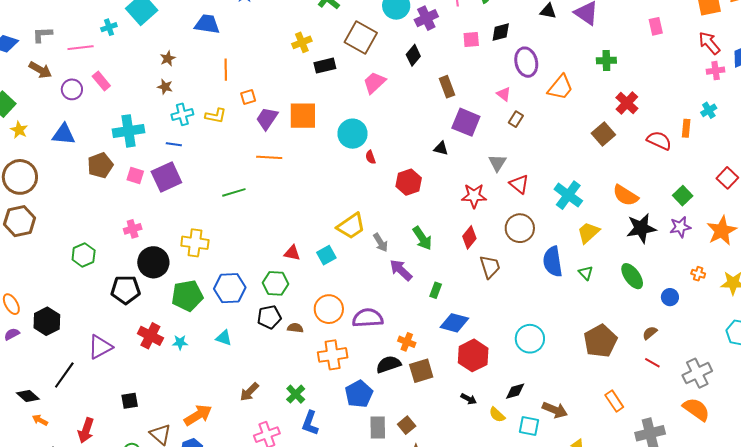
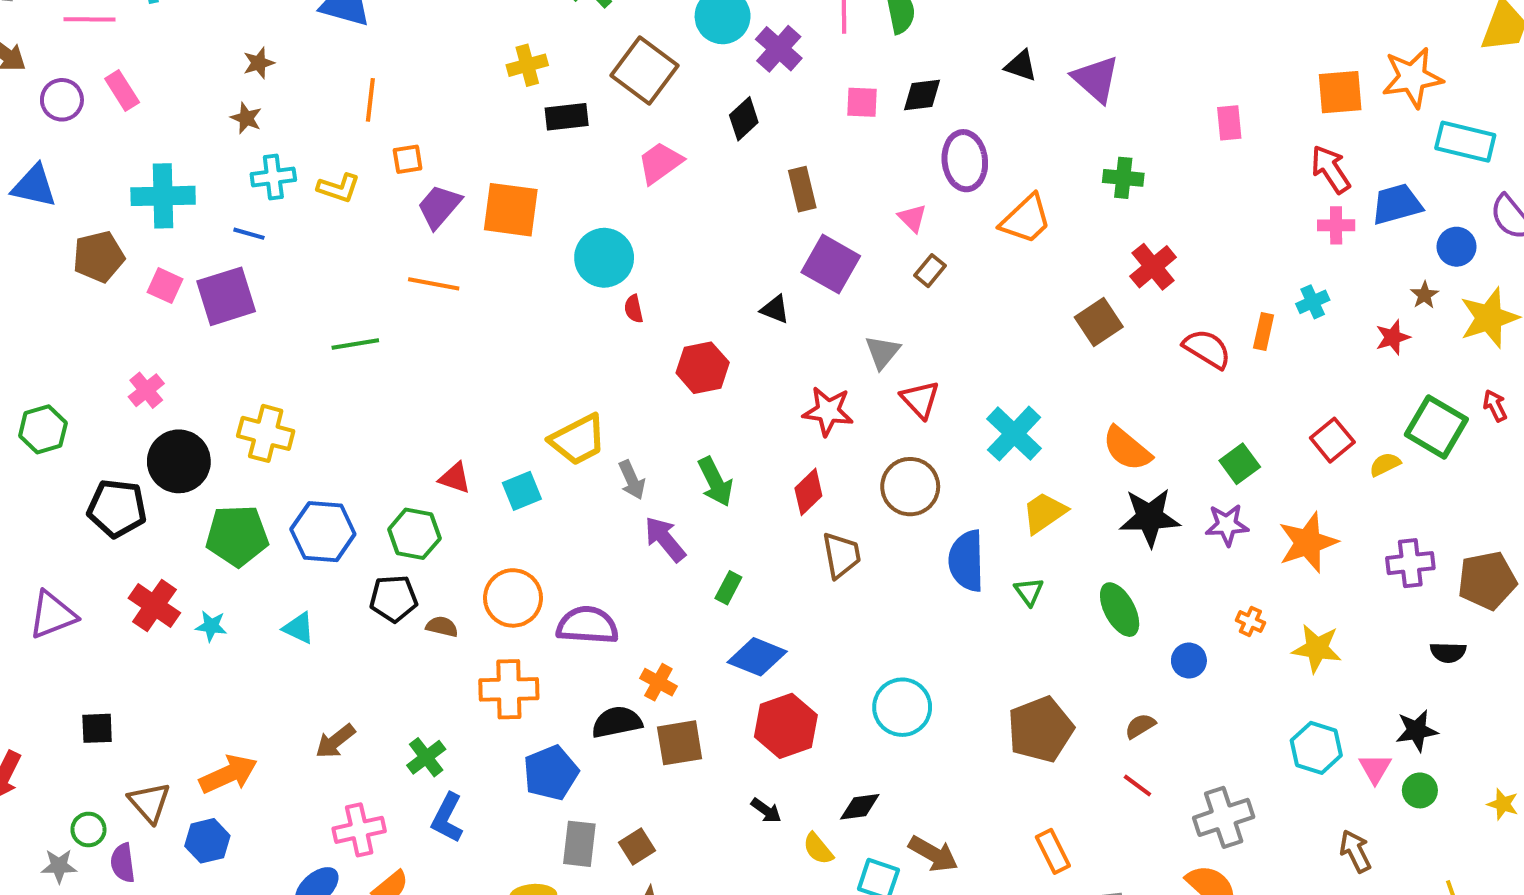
purple cross: (426, 18) -> (779, 49), turned -30
pink cross: (133, 229) -> (146, 390), turned -30

